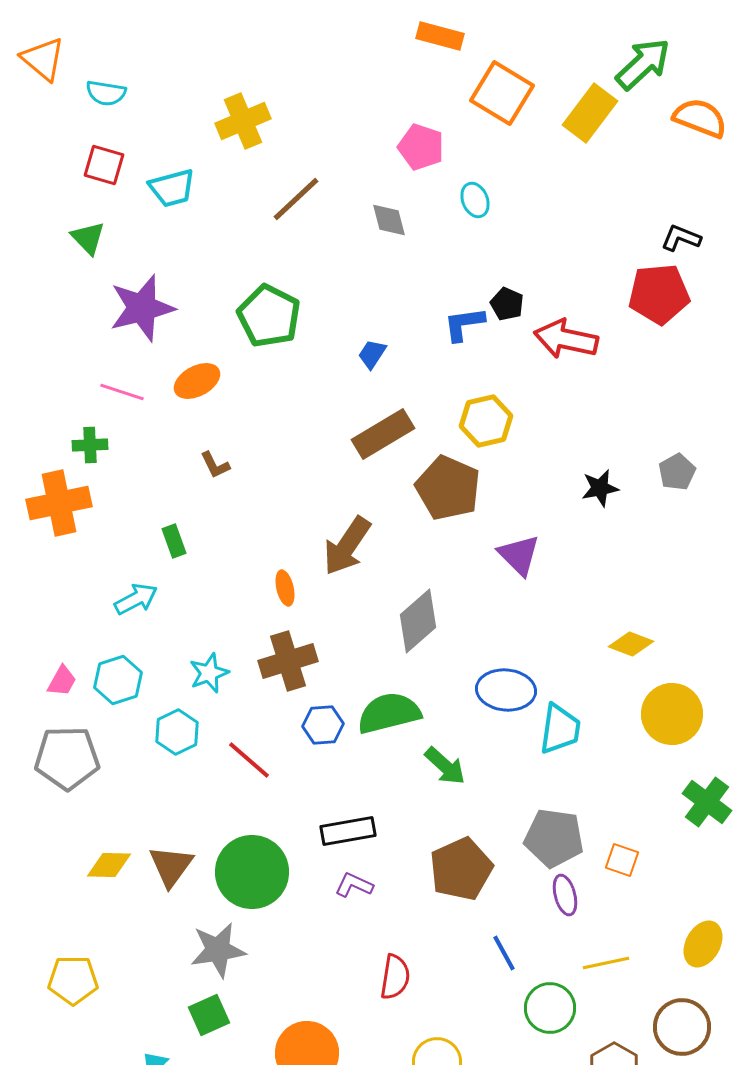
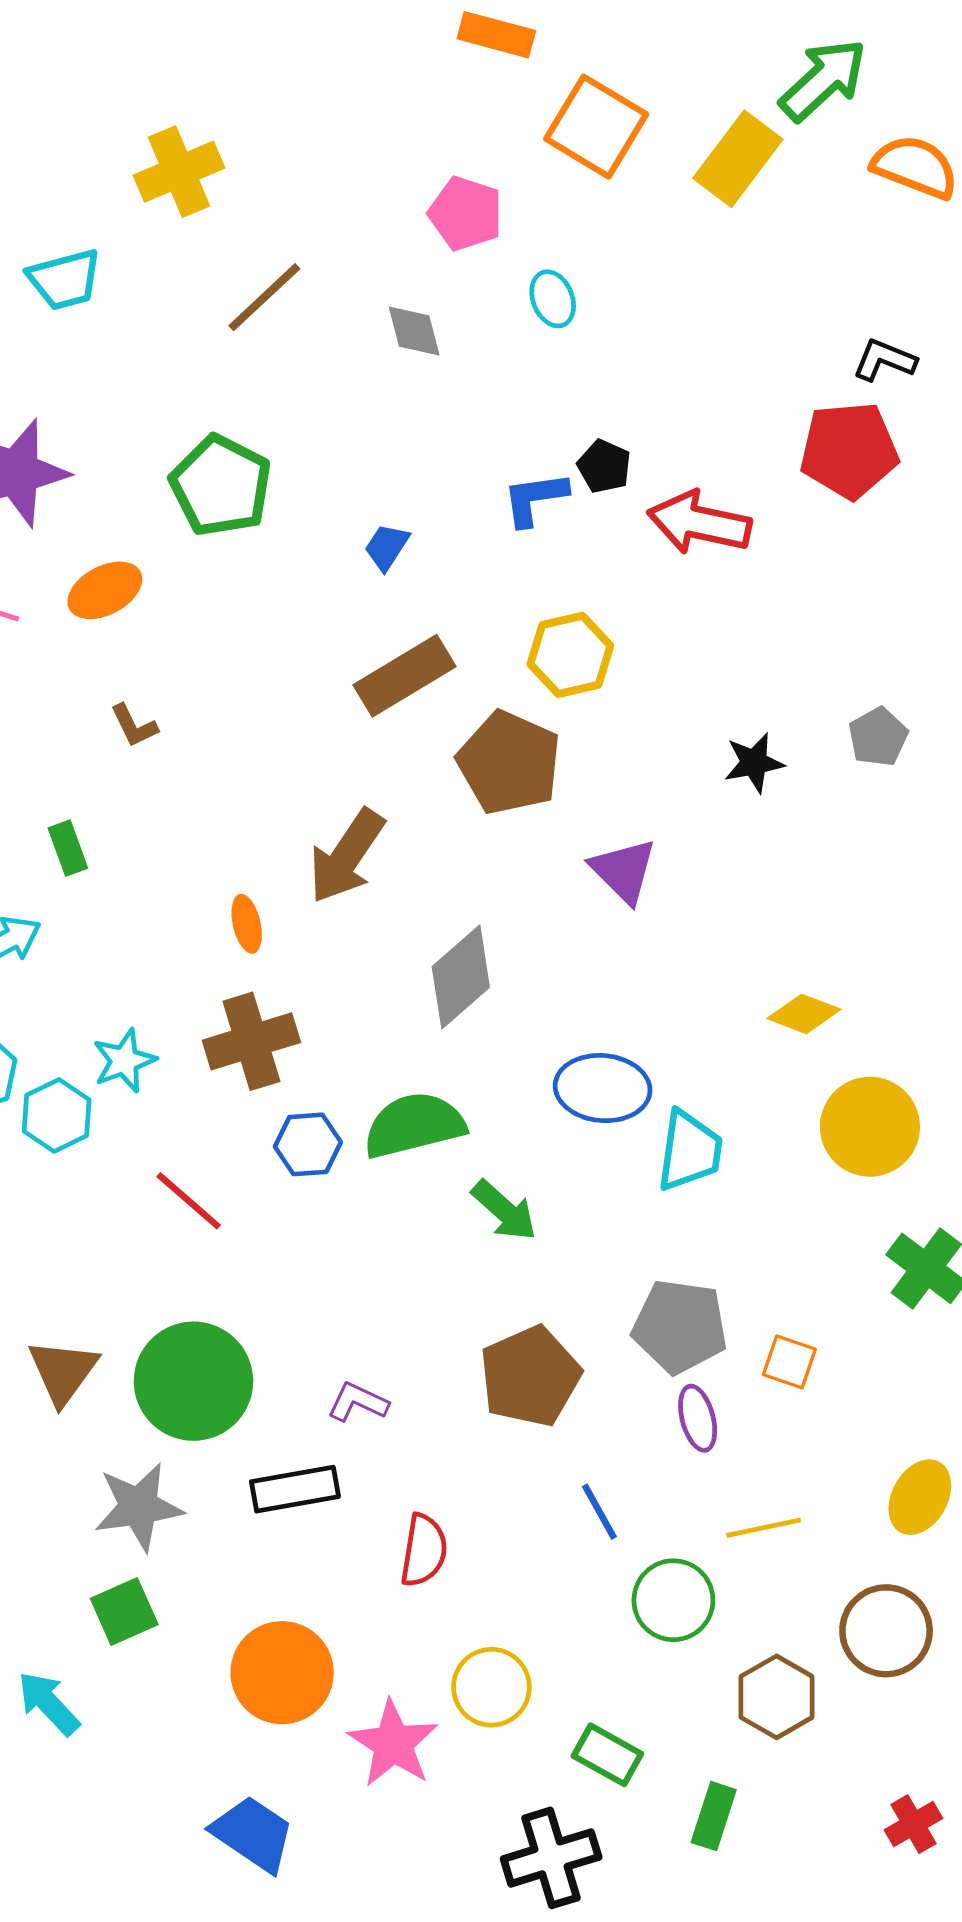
cyan hexagon: (177, 732) -> (57, 1115), moved
black rectangle: (348, 831) -> (295, 1489), moved

